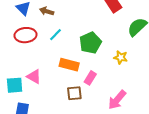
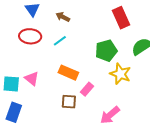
brown arrow: (47, 11) -> (63, 17), moved
green pentagon: (90, 43) -> (106, 51), moved
yellow star: (121, 57) -> (120, 74), size x1.5

